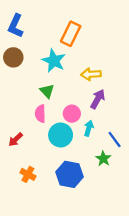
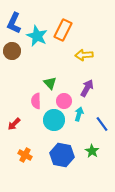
cyan star: (54, 61) -> (37, 36), moved
yellow arrow: (91, 74) -> (84, 55), moved
green triangle: (47, 91) -> (50, 83), moved
green star: (103, 159) -> (92, 151), moved

